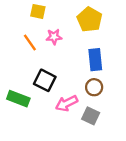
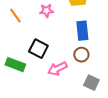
orange line: (30, 42) -> (15, 16), moved
gray square: (91, 116) -> (91, 83), moved

